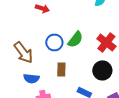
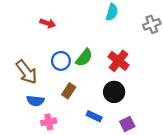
brown rectangle: (61, 69) -> (69, 91), turned 32

